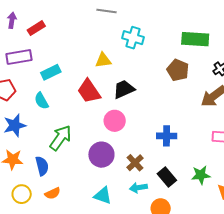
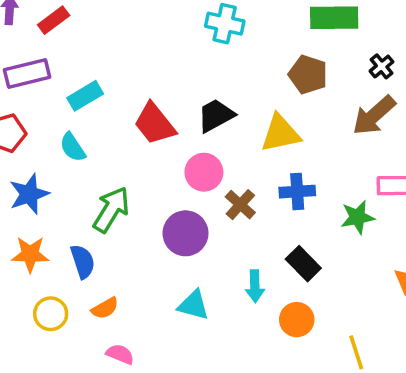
yellow triangle: (103, 60) -> (280, 133), moved, size x1.4
brown cross: (135, 163) -> (240, 205), moved
green star: (201, 175) -> (358, 217), moved
cyan arrow: (138, 188) -> (255, 286), turned -78

